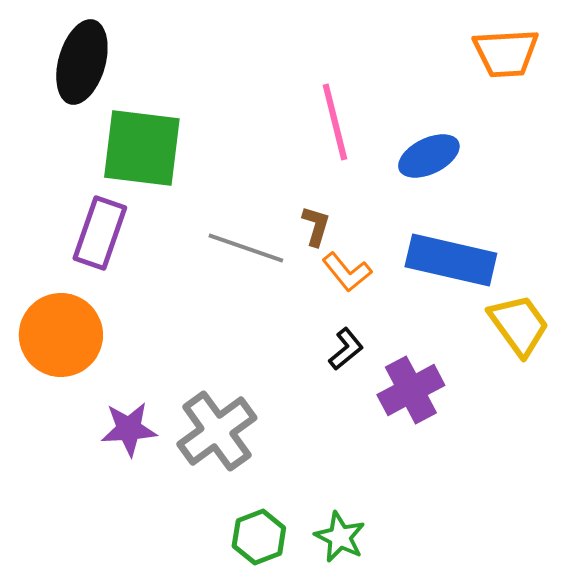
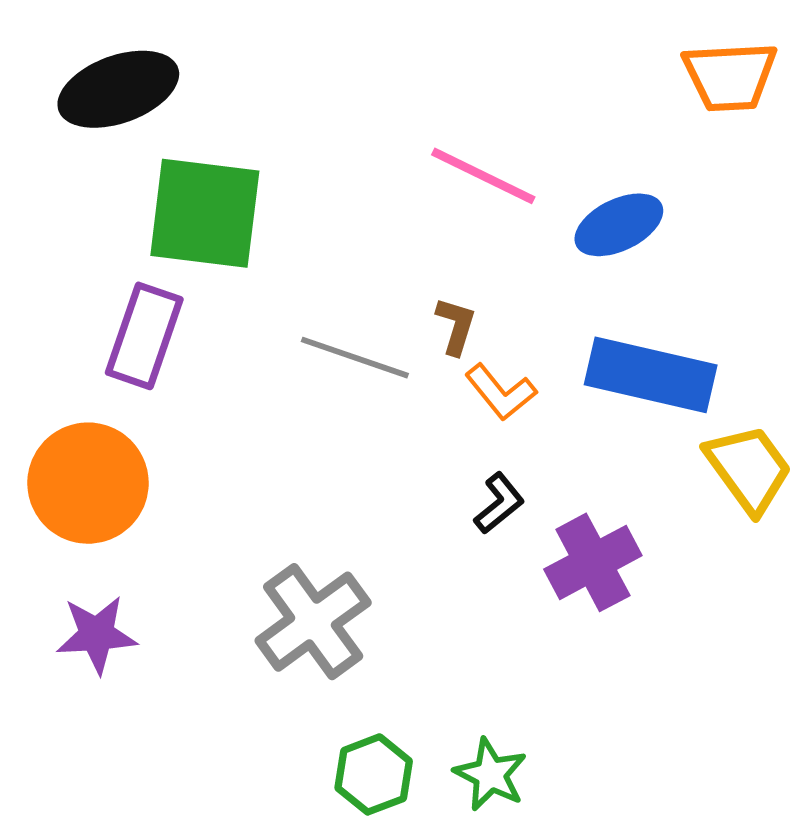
black ellipse: (82, 62) -> (118, 89), turned 54
pink line: (335, 122) -> (483, 176), turned -50
purple star: (129, 429) -> (97, 635), moved

